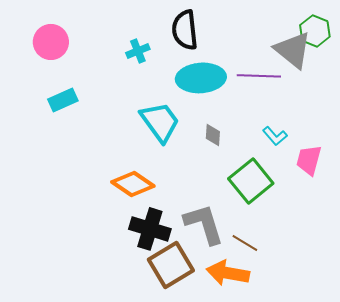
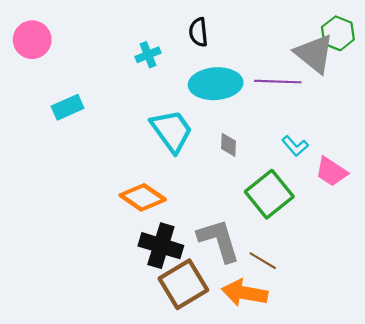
black semicircle: (185, 30) -> (198, 32), size x0.7
pink circle: (51, 42) -> (32, 40), moved
pink trapezoid: (309, 160) -> (331, 172), turned -72

